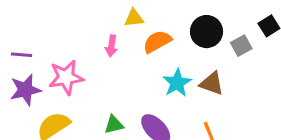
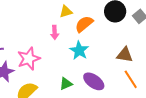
cyan star: (177, 83) -> (79, 50), moved
brown triangle: (212, 83) -> (125, 55), moved

